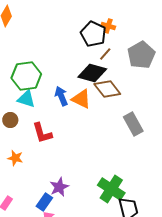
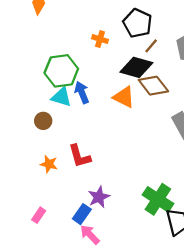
orange cross: (108, 26) -> (100, 39), moved
blue arrow: (61, 96) -> (82, 92), moved
red L-shape: (42, 133) -> (80, 156), moved

